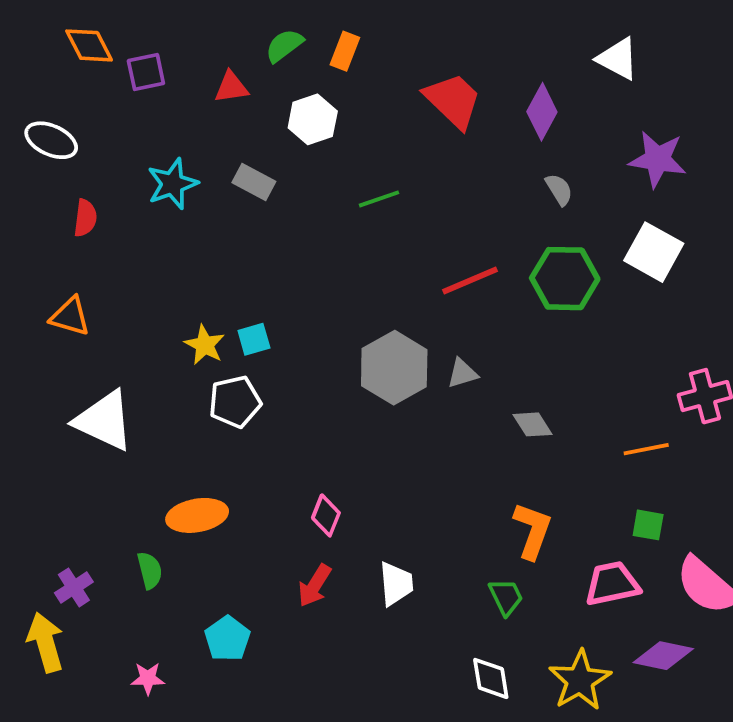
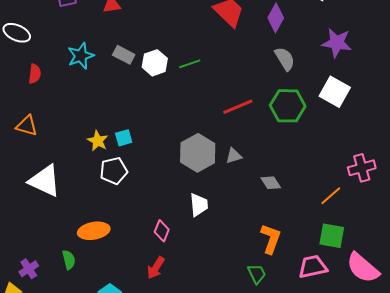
white hexagon: (313, 119) -> (155, 63), moved
gray semicircle: (559, 190) -> (285, 59), size x1.4
orange line: (646, 449) -> (331, 196), turned -30
green square: (648, 525) -> (332, 236), size x1.5
white trapezoid: (396, 584) -> (199, 205), moved

